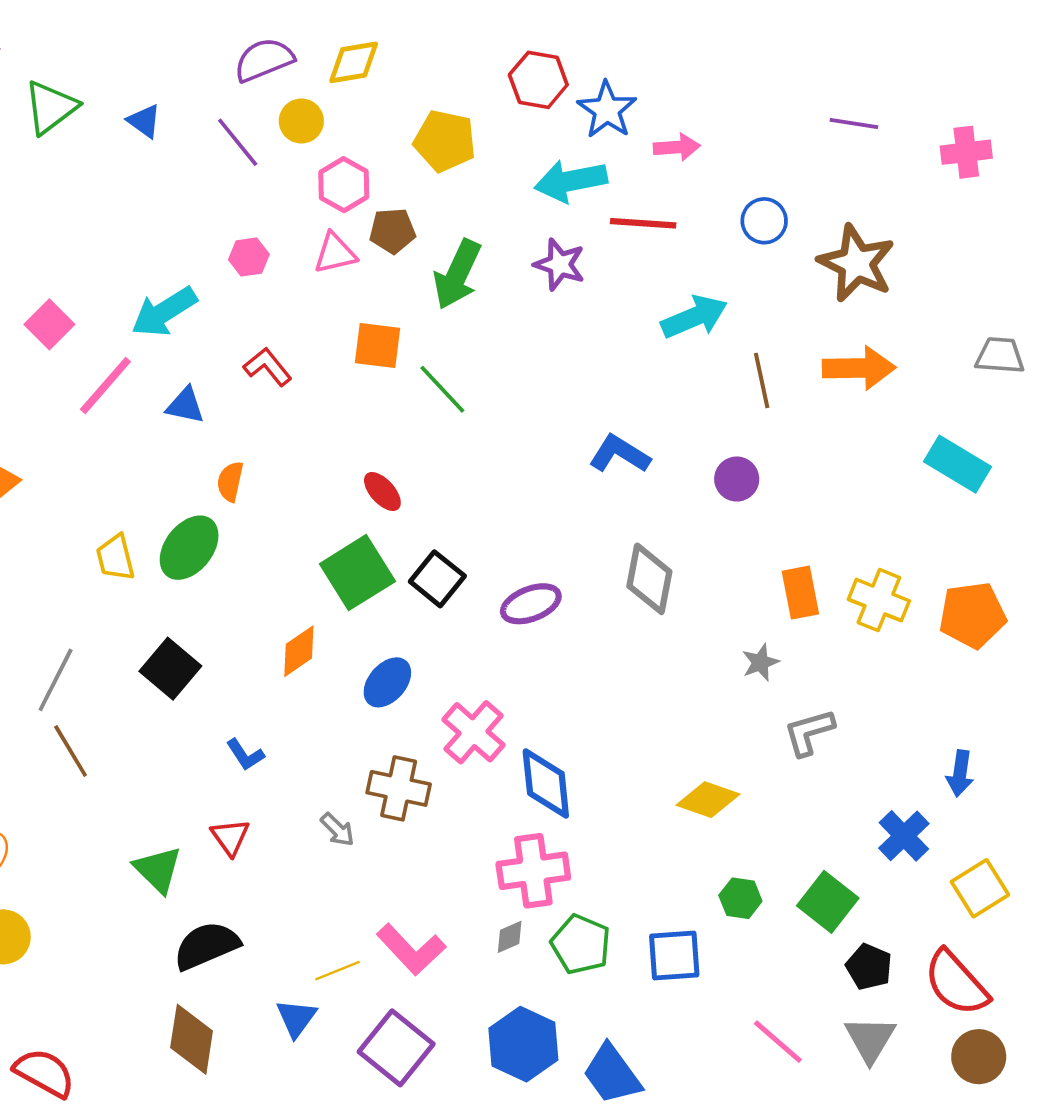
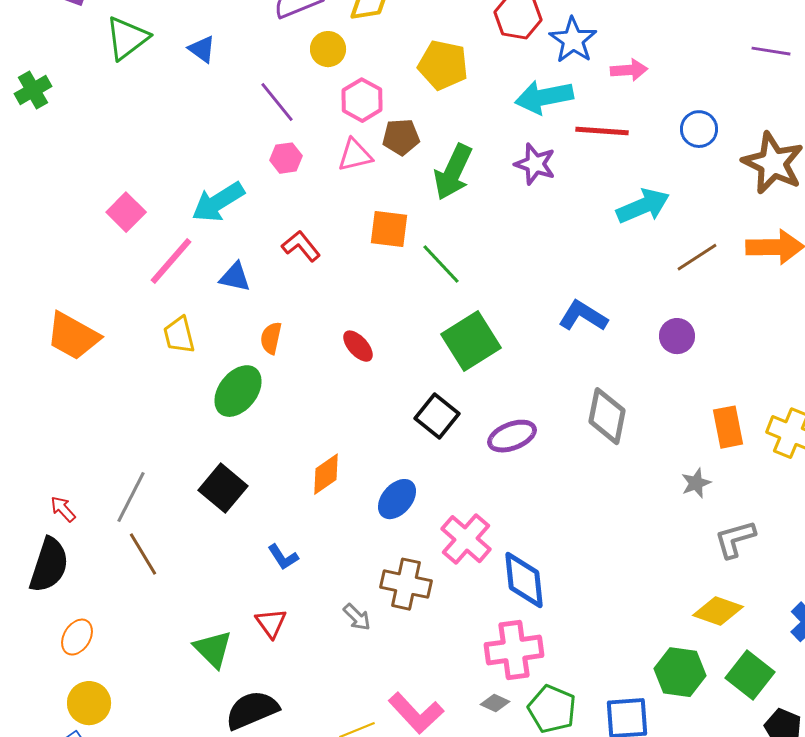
purple line: (238, 142) -> (277, 102), moved
brown line: (762, 380) -> (697, 257), turned 69
red ellipse: (382, 492) -> (358, 346), moved
yellow trapezoid: (115, 558) -> (179, 335), moved
green square: (357, 573) -> (471, 341), moved
yellow diamond: (708, 800) -> (718, 611), moved
green hexagon: (740, 898) -> (680, 672), size x1.5
gray diamond: (510, 937) -> (495, 703), turned 48

